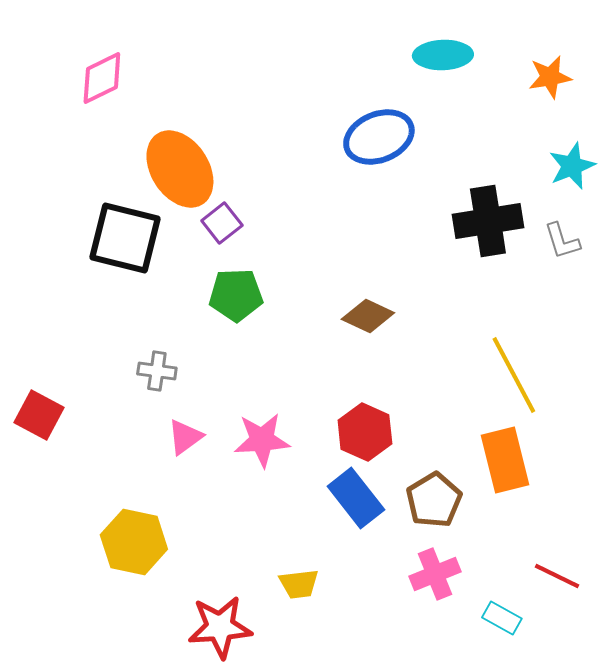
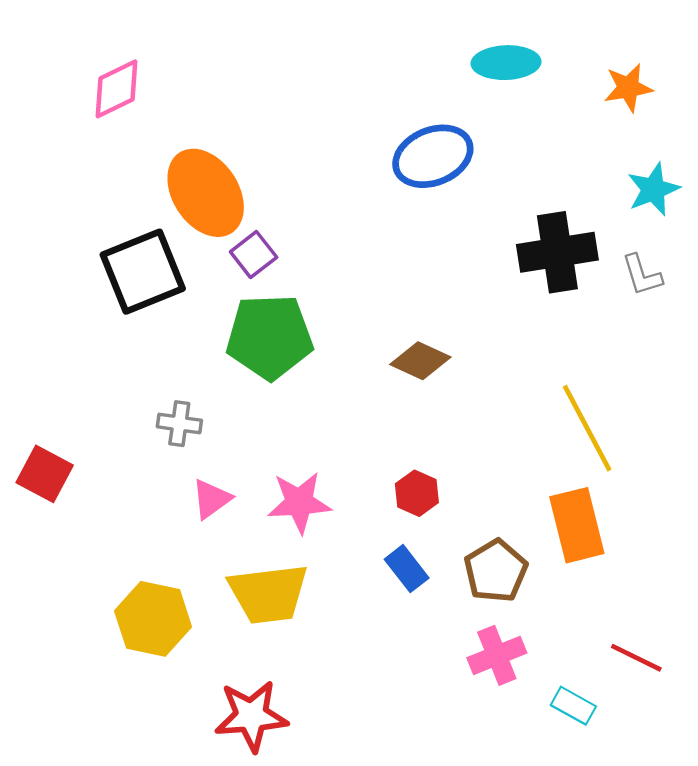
black square: (125, 238) -> (143, 272), turned -36
green pentagon: (236, 295) -> (270, 337), size x1.4
red hexagon: (365, 432) -> (417, 493), size x0.7
blue rectangle: (356, 498) -> (407, 569), size x0.7
yellow trapezoid: (299, 584) -> (268, 594), moved, size x1.8

